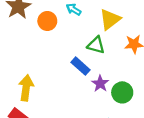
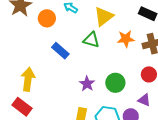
blue rectangle: (81, 66) -> (60, 51), moved
purple star: (100, 84) -> (87, 84), moved

